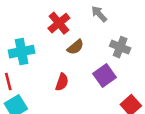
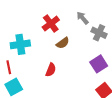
gray cross: (120, 47) -> (99, 33), moved
purple square: (104, 76) -> (99, 64), moved

